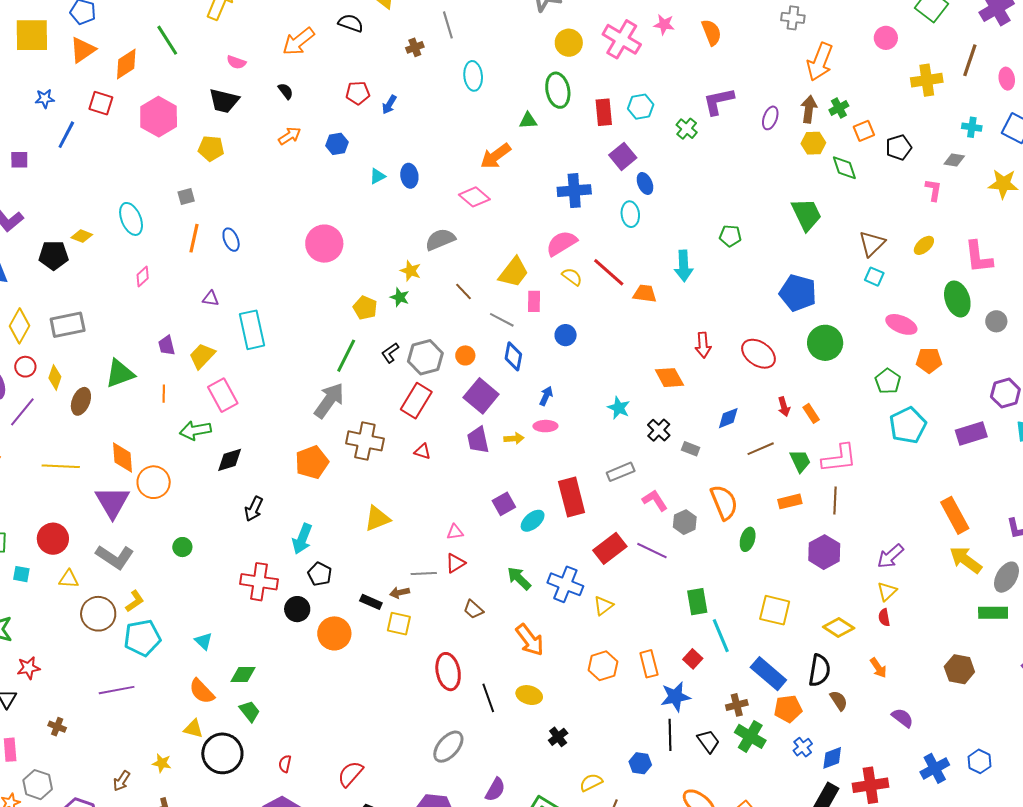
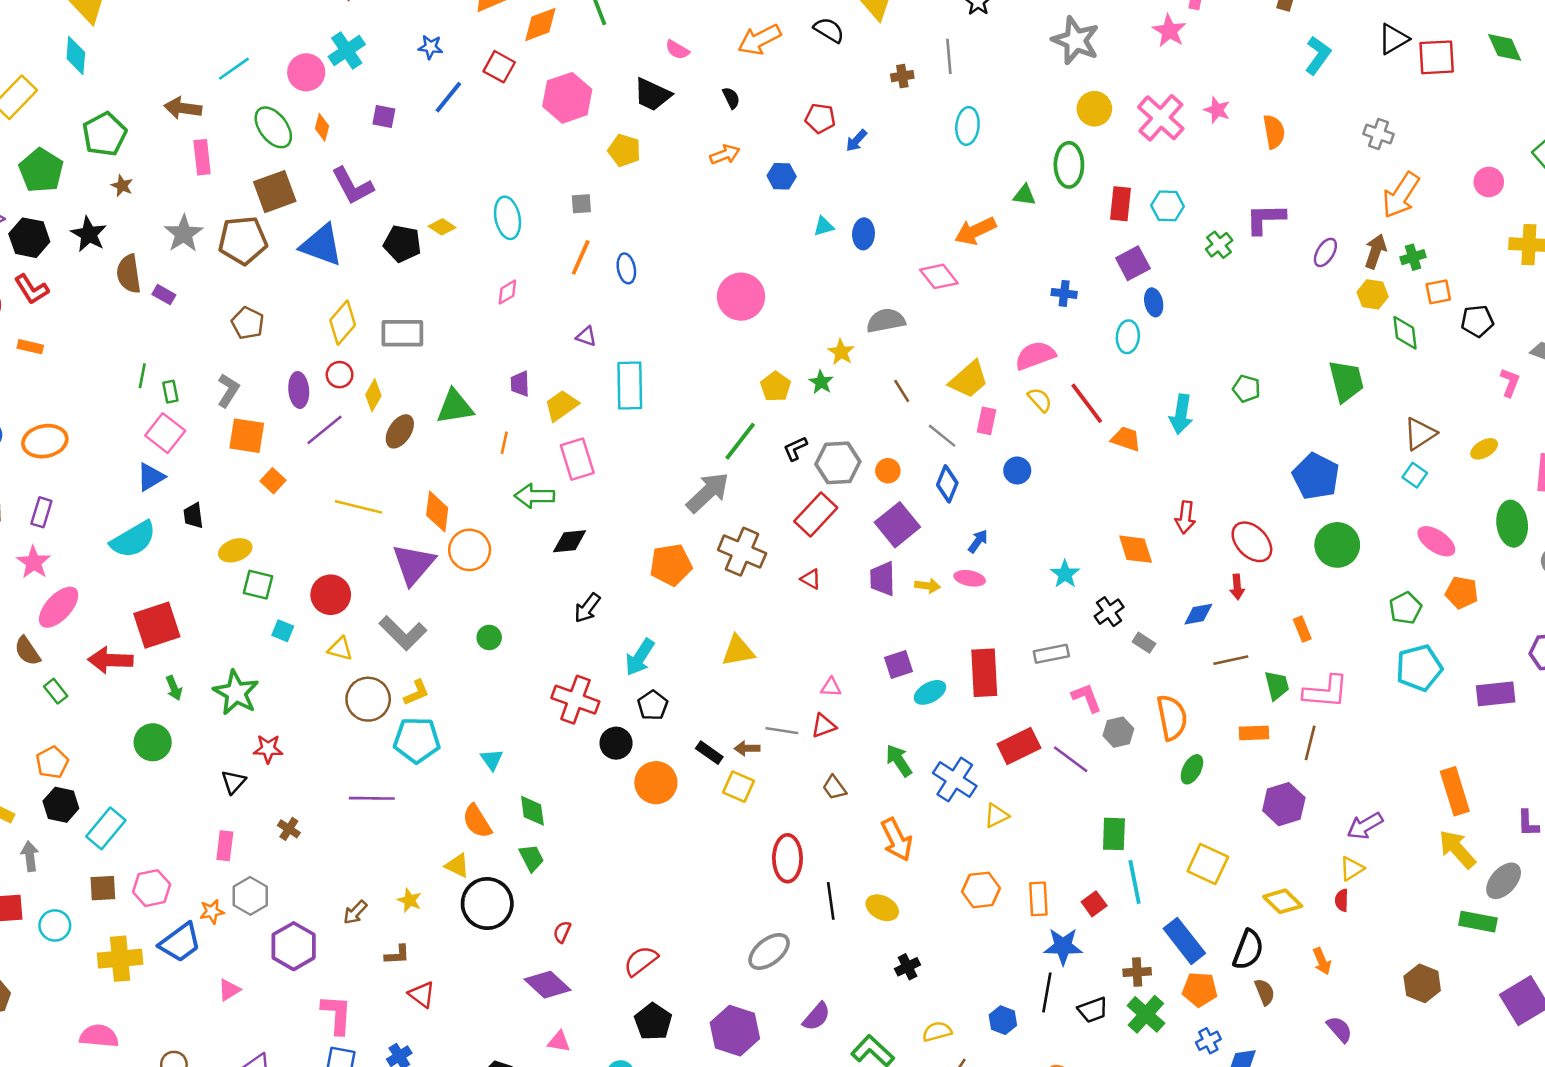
blue cross: (574, 191) -> (1064, 293), size x0.6
red arrow: (784, 407) -> (1237, 587), moved
green diamond: (243, 674) -> (532, 811), turned 72
black trapezoid: (708, 741) -> (1093, 1010), turned 95

